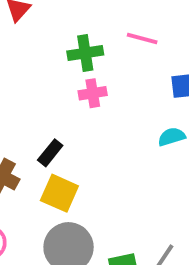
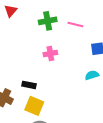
green cross: (85, 53) -> (48, 21), moved
black rectangle: (50, 153) -> (29, 85), turned 64

